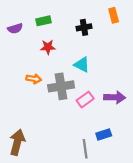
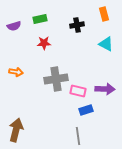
cyan triangle: (82, 65) -> (106, 44), moved
orange arrow: (34, 79) -> (16, 72), moved
pink rectangle: (85, 100) -> (78, 91), turned 49
blue rectangle: (104, 135) -> (86, 110), moved

